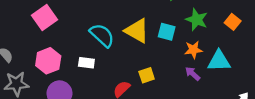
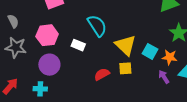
yellow triangle: (137, 31) -> (125, 45), moved
cyan square: (167, 32) -> (150, 51), moved

